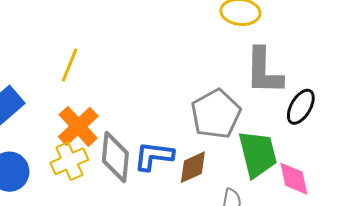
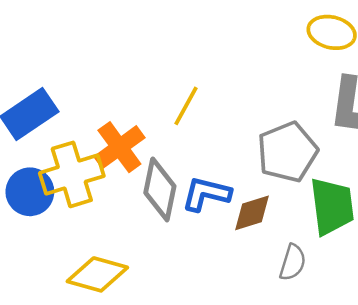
yellow line: (70, 65) -> (186, 106), moved
yellow cross: (69, 161) -> (72, 174), moved, size x1.4

